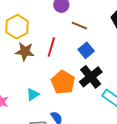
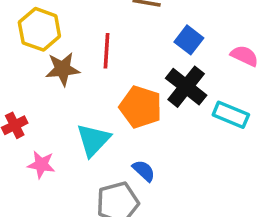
blue square: (86, 50) -> (189, 40), moved
cyan triangle: (33, 94) -> (93, 140), size x1.5

